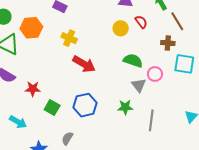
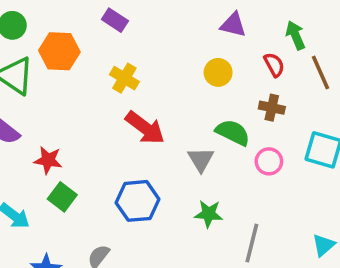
red semicircle: (141, 22) -> (274, 65), moved
brown cross: (168, 43) -> (272, 108), moved
gray triangle: (139, 85) -> (201, 159), moved
green square: (52, 107) -> (62, 197), moved

